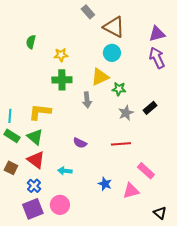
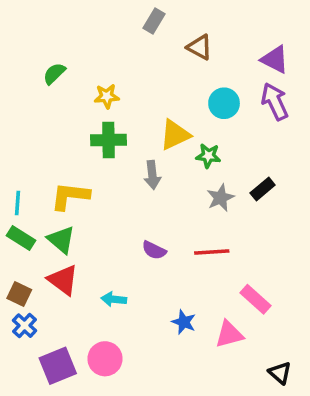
gray rectangle: (88, 12) -> (154, 21), turned 72
brown triangle: (114, 27) -> (200, 47), size x0.7
purple triangle: (157, 34) -> (275, 59), turned 42
green semicircle: (31, 42) -> (54, 73), turned 32
cyan circle: (112, 53) -> (224, 103), moved
purple semicircle: (80, 143) -> (154, 250), moved
blue cross: (34, 186) -> (24, 326), moved

